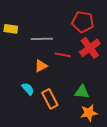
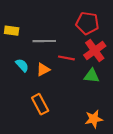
cyan semicircle: (28, 89) -> (22, 65), moved
green triangle: (82, 92) -> (92, 76), moved
orange rectangle: (50, 99) -> (40, 104), moved

